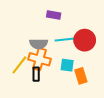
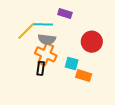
cyan line: (65, 39) -> (43, 24), moved
yellow line: (19, 65) -> (26, 31), moved
orange rectangle: (81, 76) -> (84, 76), turned -63

